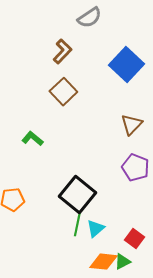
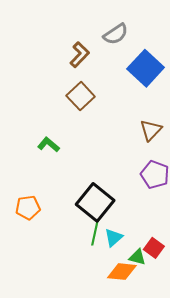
gray semicircle: (89, 18) -> (116, 34), moved
green triangle: (122, 262) -> (137, 257), moved, turned 42

